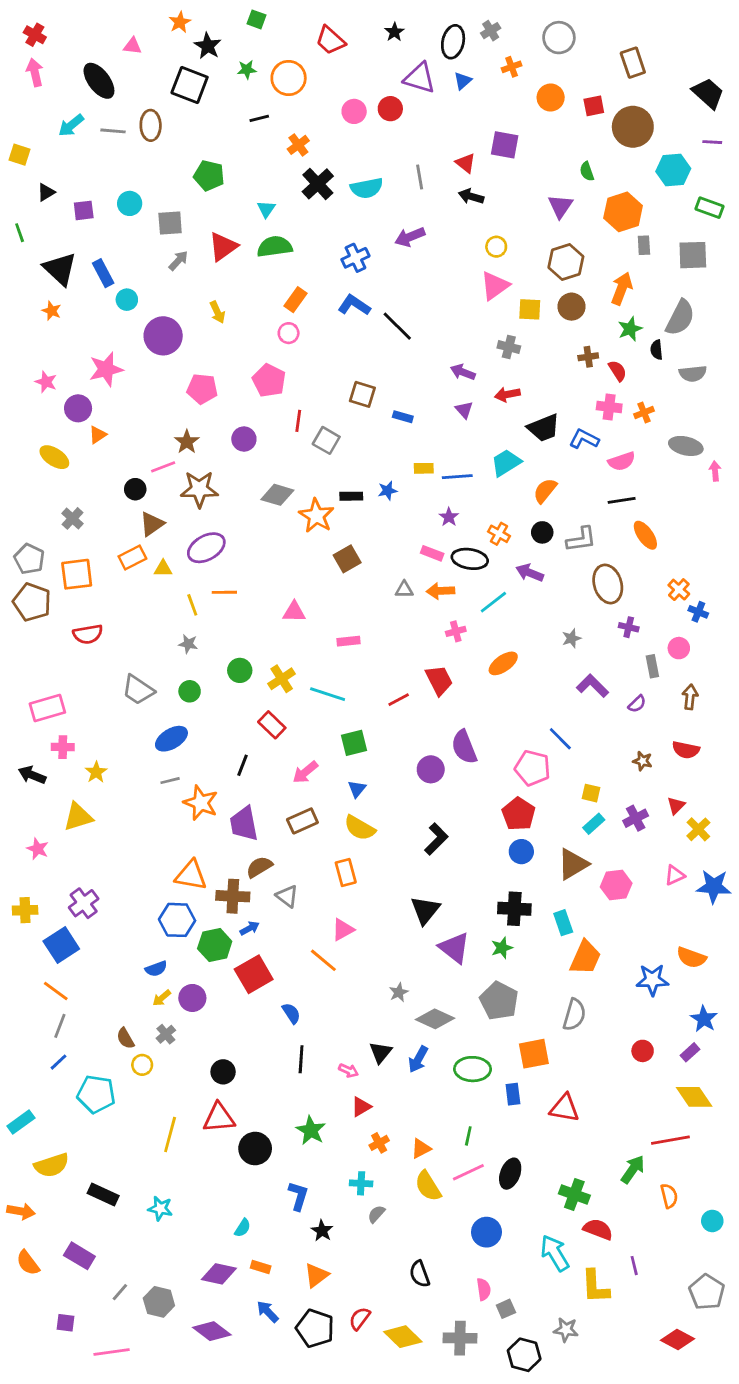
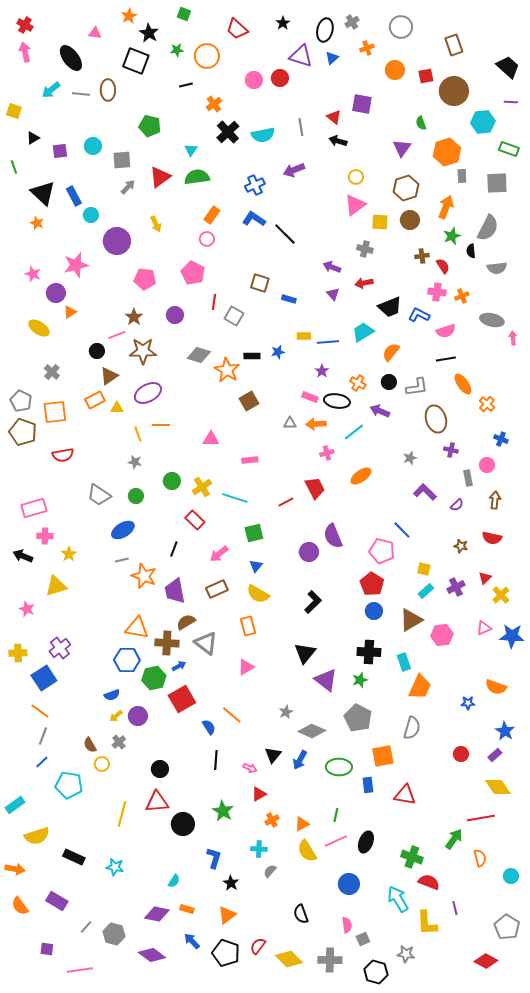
orange cross: (679, 590) -> (487, 404), moved
gray triangle: (287, 896) -> (206, 643), size x1.4
orange line: (323, 960) -> (232, 715), moved
blue star: (652, 980) -> (468, 703), size x0.6

